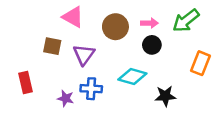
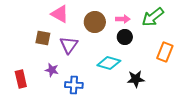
red rectangle: (26, 83) -> (21, 79), moved
blue cross: (91, 89) -> (74, 85), moved
purple star: (66, 98) -> (52, 70), moved

